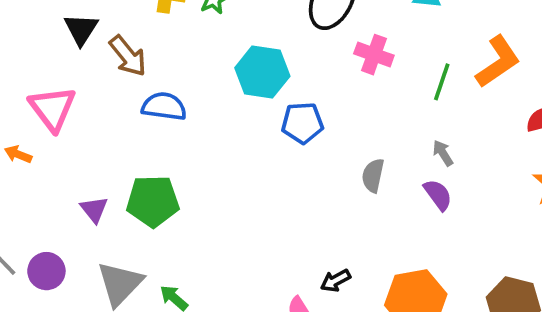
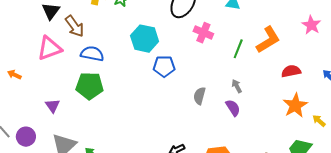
pink triangle: (52, 108) -> (49, 48), moved, turned 44
green pentagon: (153, 201) -> (90, 86), moved

